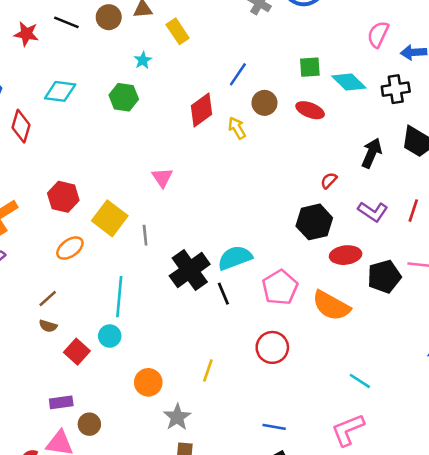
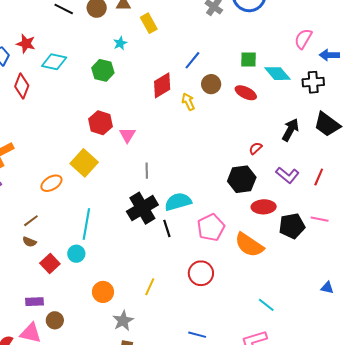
red star: (26, 34) -> (26, 44), moved
red hexagon: (63, 197) -> (100, 123), moved
gray line: (145, 235) -> (147, 171), moved

